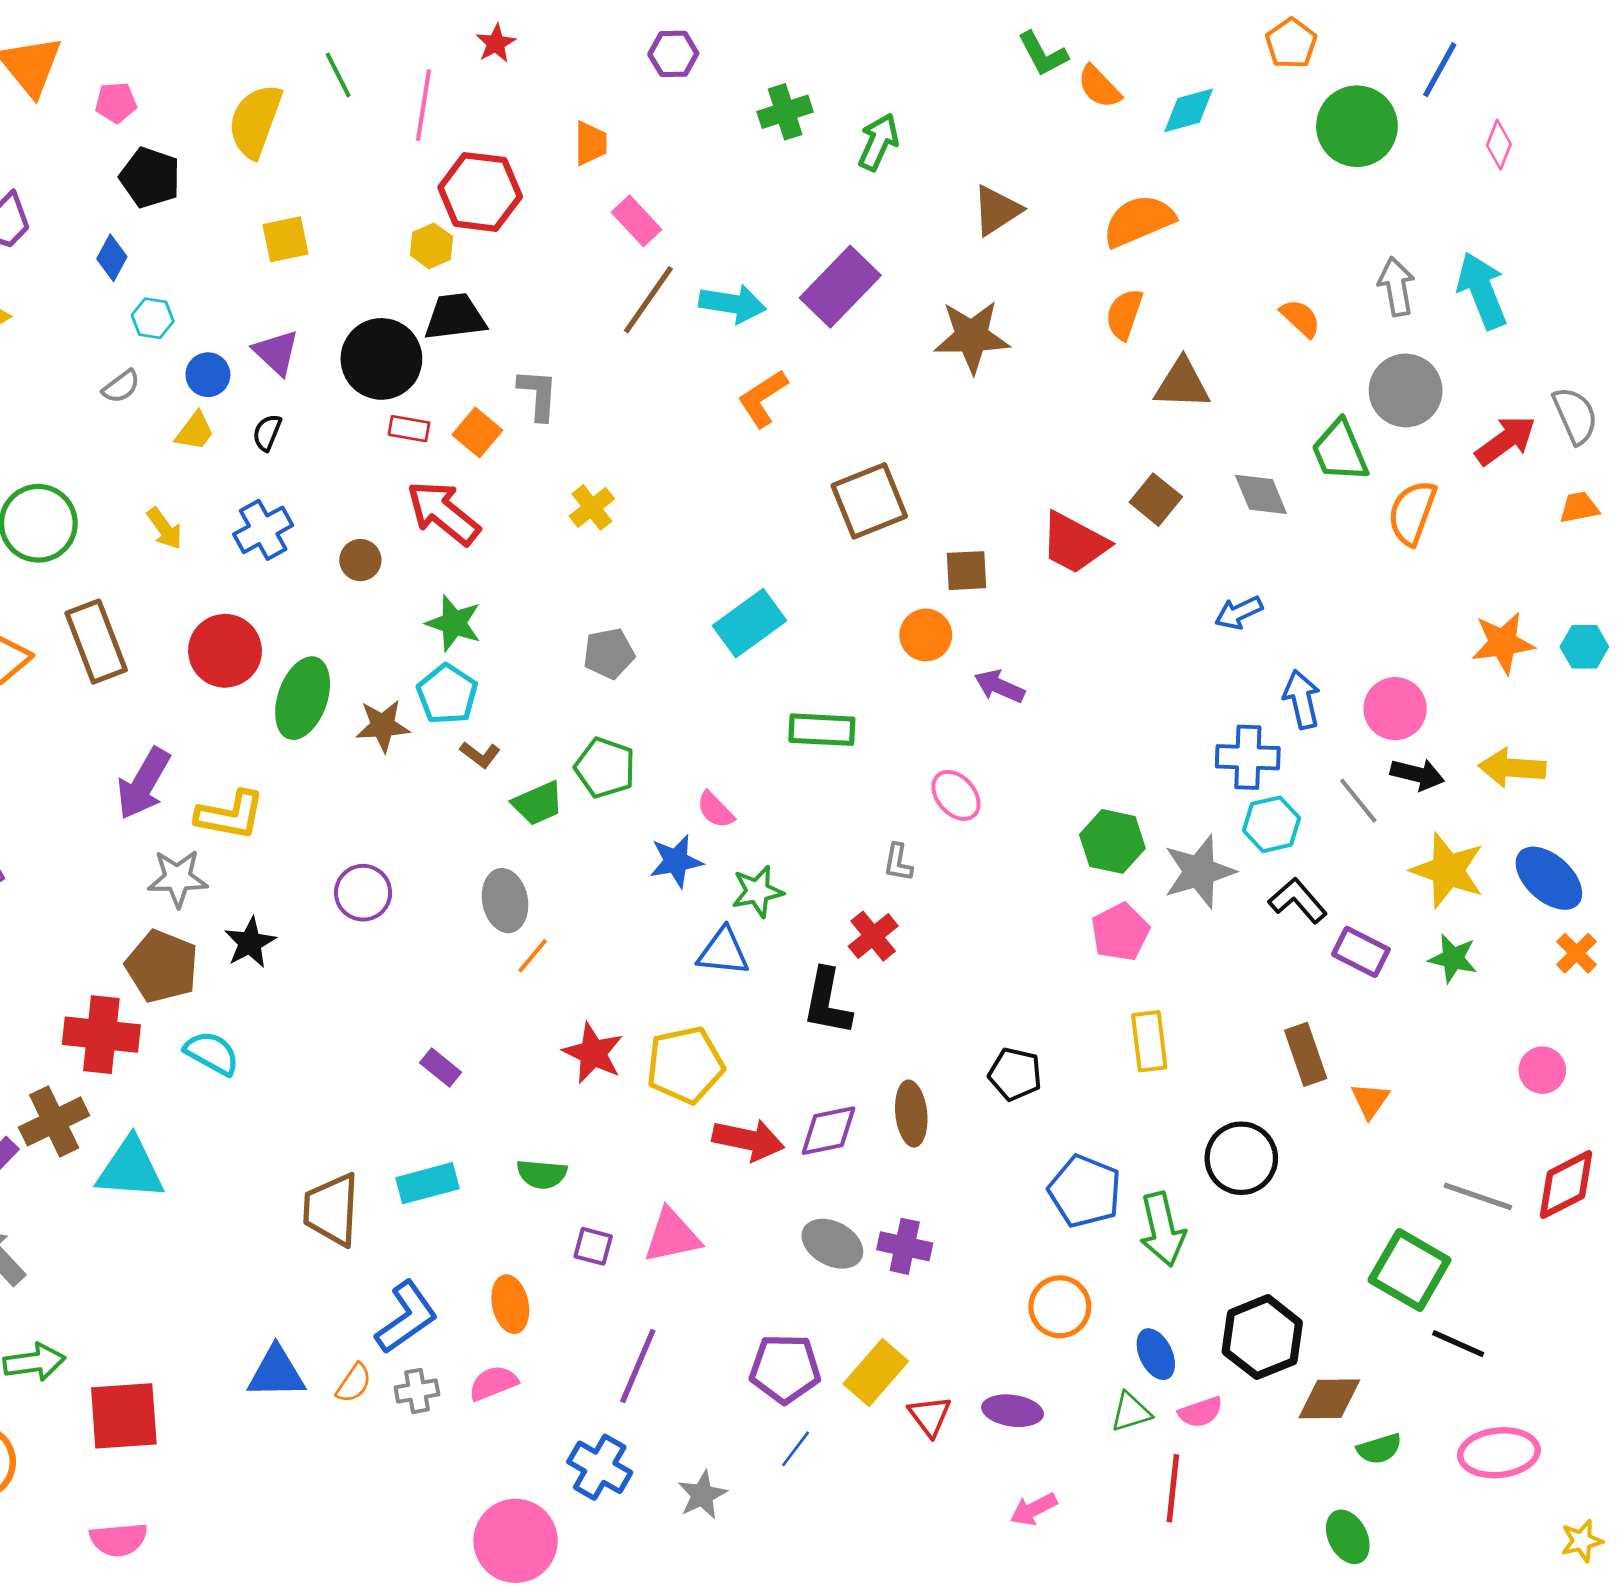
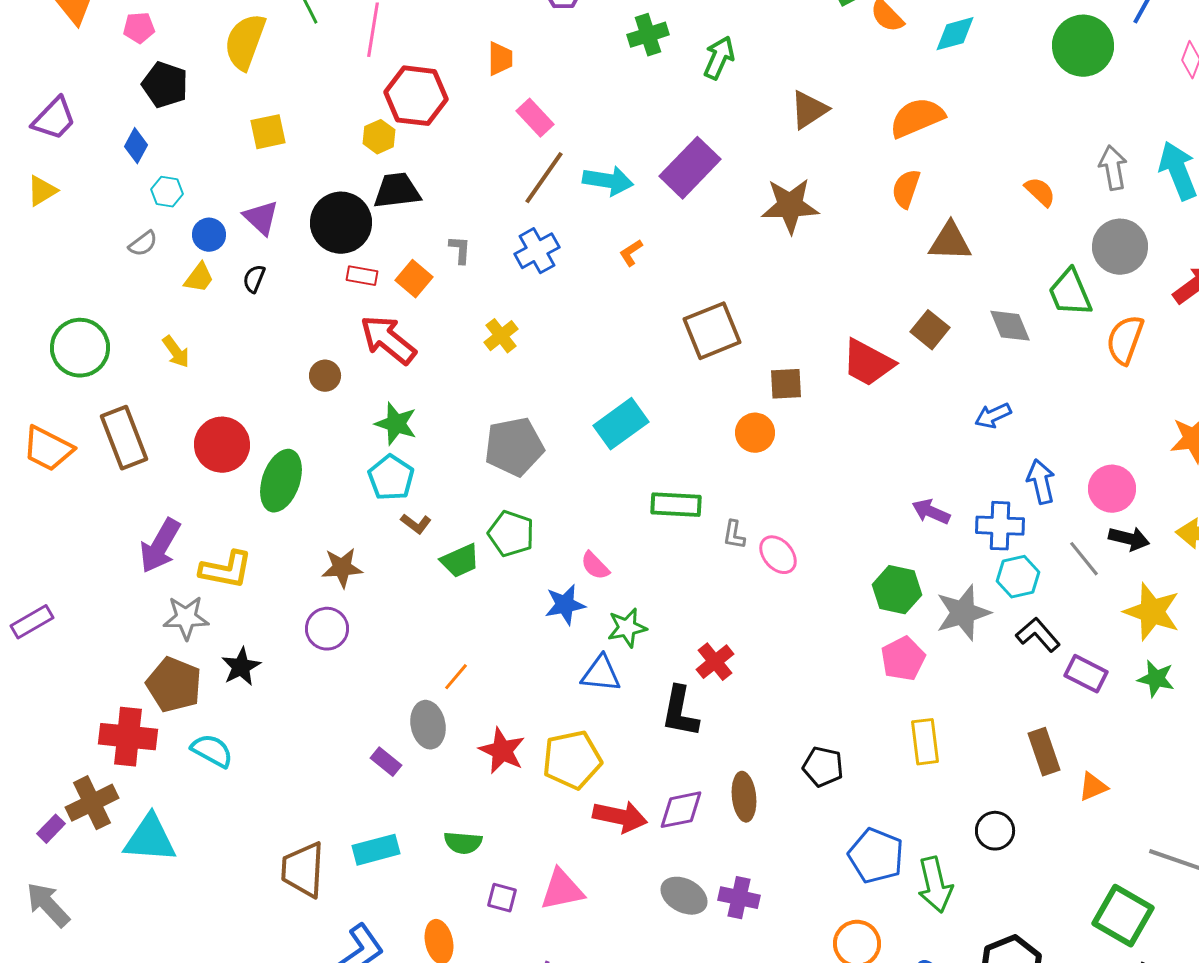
gray L-shape: (538, 394) -> (460, 250), size x0.7
orange L-shape: (763, 398) -> (631, 253), size x0.6
blue cross: (263, 530) -> (537, 251), moved
gray pentagon: (609, 653) -> (514, 447), size x1.5
purple arrow: (999, 686) -> (931, 512), moved
brown star: (383, 726) -> (342, 568), moved
gray L-shape: (898, 862) -> (734, 535), moved
gray ellipse: (505, 901) -> (428, 725), moved
orange triangle: (1370, 1100) -> (1093, 787), turned 32
black circle: (1241, 1158) -> (995, 831), size x0.7

